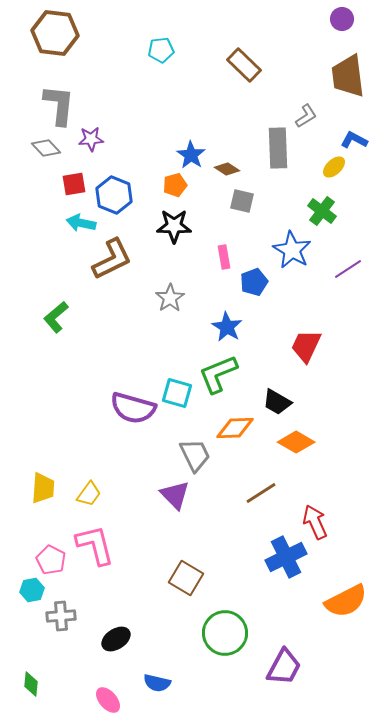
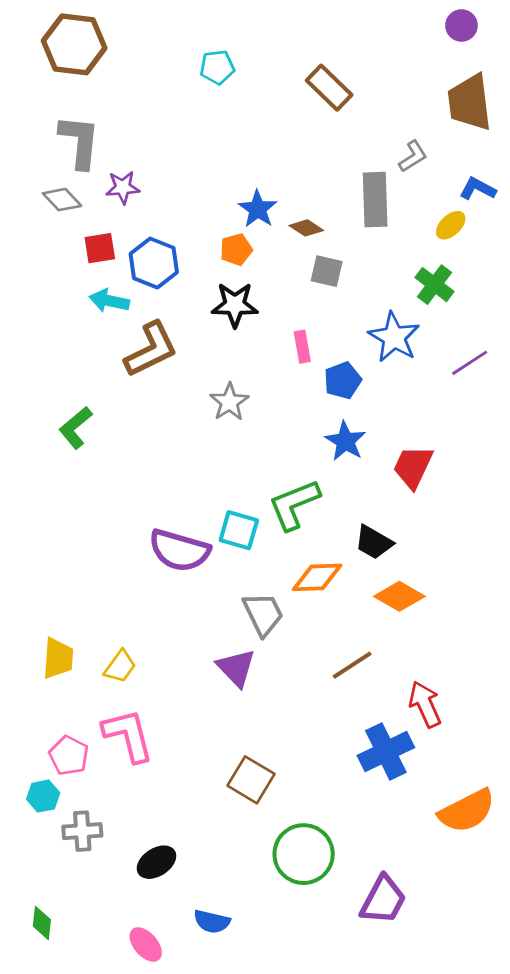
blue star: (227, 327) -> (345, 441), moved

